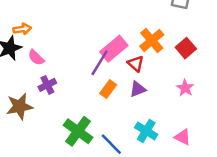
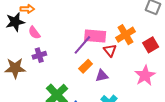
pink rectangle: (114, 49) -> (95, 36), turned 35
pink star: (185, 88) -> (145, 75), size x1.5
purple triangle: (138, 89) -> (102, 76), moved

